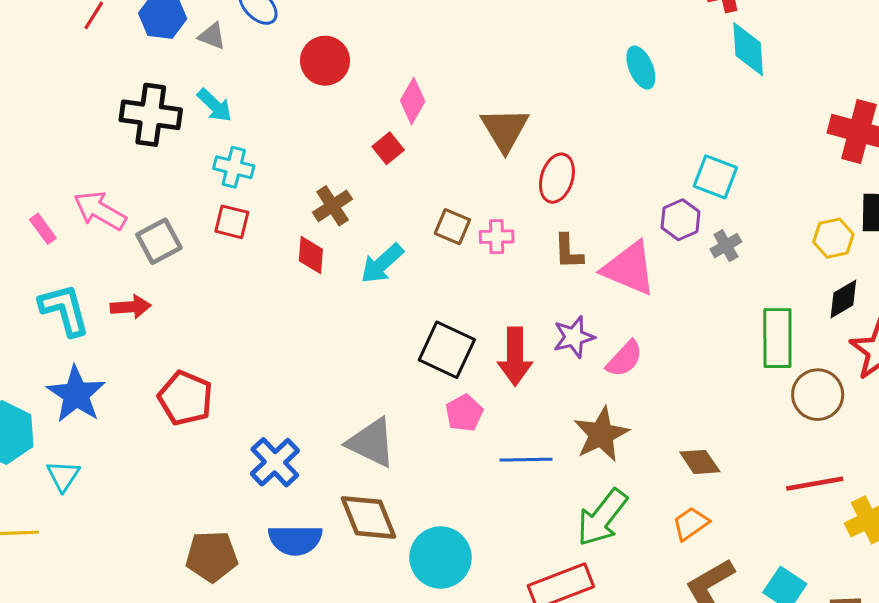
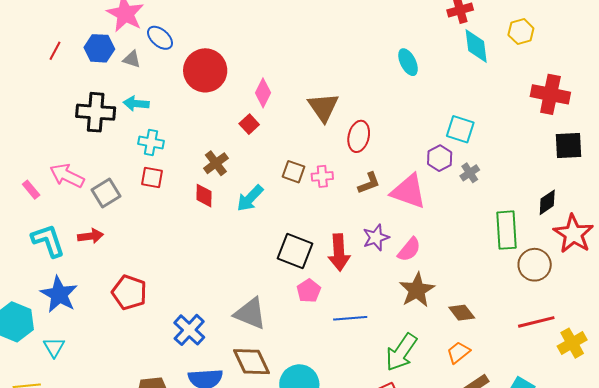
red circle: (325, 61) -> (205, 70), size x1.4
cyan arrow: (215, 105) -> (136, 104), turned 145
yellow hexagon: (833, 238) -> (521, 32), moved
brown L-shape: (568, 252) -> (369, 183), turned -105
brown star: (601, 434) -> (417, 290), moved

